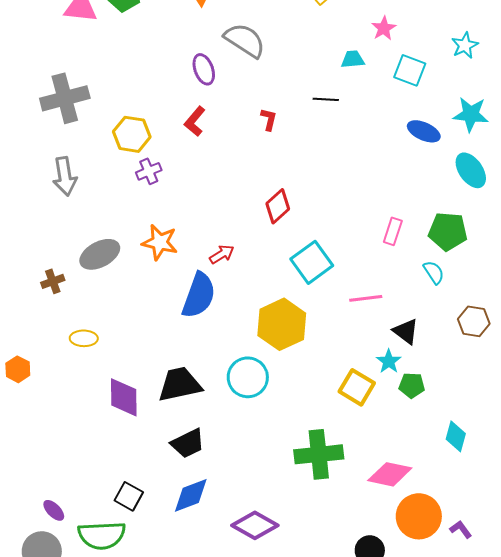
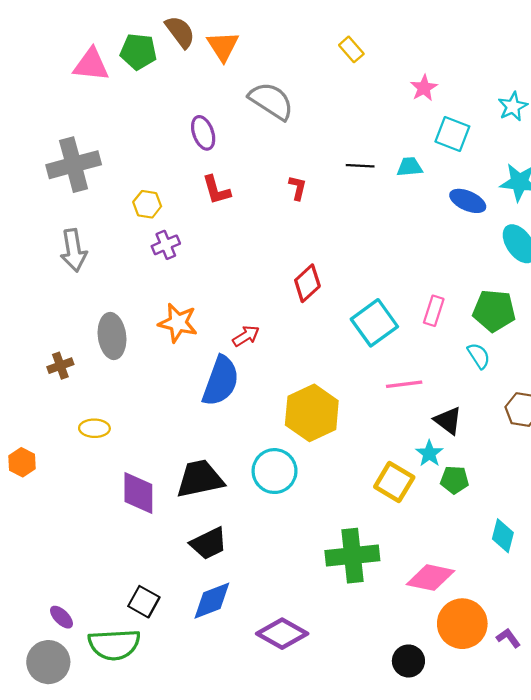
cyan trapezoid: (353, 59) -> (410, 167), moved
purple ellipse: (204, 69) -> (203, 133), moved
red L-shape: (195, 121) -> (216, 190), turned -56
yellow hexagon: (132, 134) -> (147, 204), size x0.7
gray ellipse: (100, 254) -> (112, 336), turned -69
cyan square: (312, 262) -> (374, 323), moved

